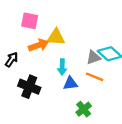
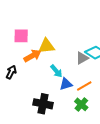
cyan arrow: (62, 67) -> (56, 71), turned -32
orange line: (95, 77) -> (84, 86), moved, turned -42
black cross: (29, 87) -> (43, 104), moved

